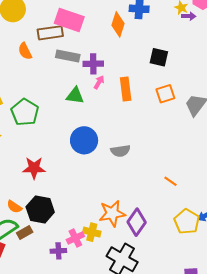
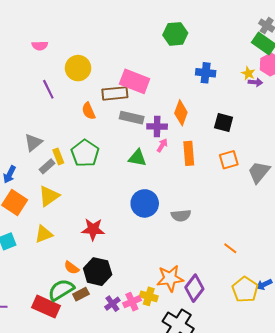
orange diamond: (118, 24) -> (181, 113), moved
green pentagon: (25, 112) -> (85, 153), moved
purple cross: (58, 251) -> (112, 304), moved, turned -35

